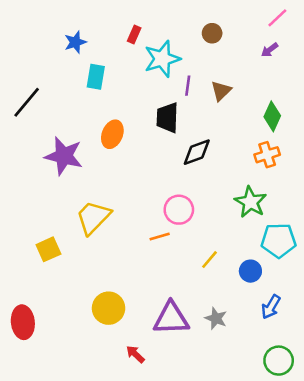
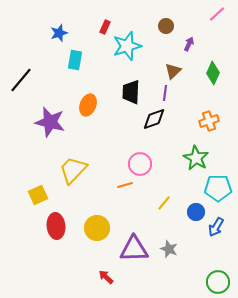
purple arrow: (270, 50) -> (189, 44), moved, turned 152
purple line: (188, 86) -> (165, 93), moved
green diamond: (272, 116) -> (213, 73), moved
blue arrow: (271, 307) -> (216, 227), moved
yellow circle: (109, 308) -> (97, 228), moved
red ellipse: (23, 322) -> (56, 226), moved

